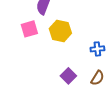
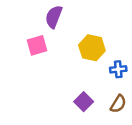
yellow hexagon: (60, 31) -> (92, 48), moved

